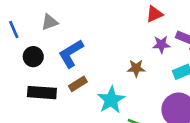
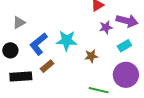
brown star: (136, 68) -> (91, 56), moved
cyan star: (111, 100) -> (67, 41), moved, turned -30

